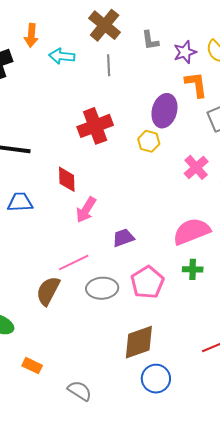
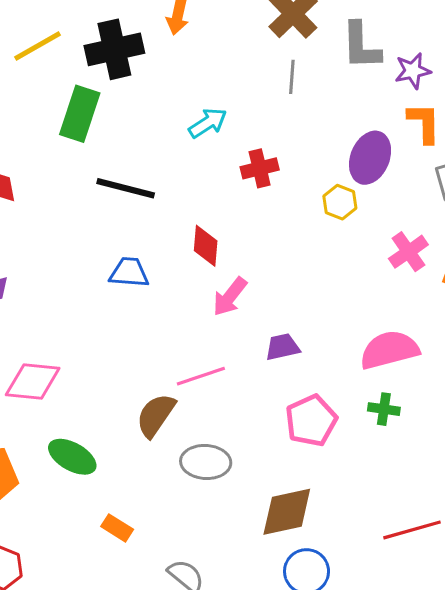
gray L-shape: (150, 40) -> (361, 46), size x1.6
cyan arrow: (62, 56) -> (208, 123), moved, turned 135
red cross: (95, 126) -> (260, 168), size x0.7
gray ellipse: (102, 288) -> (206, 462), moved

